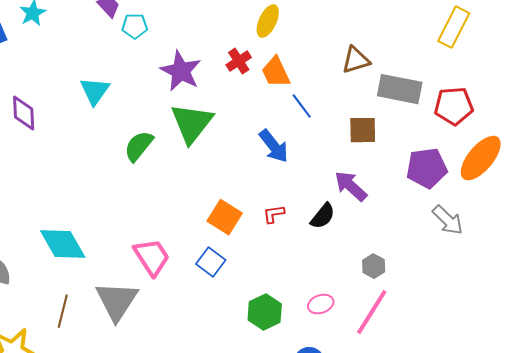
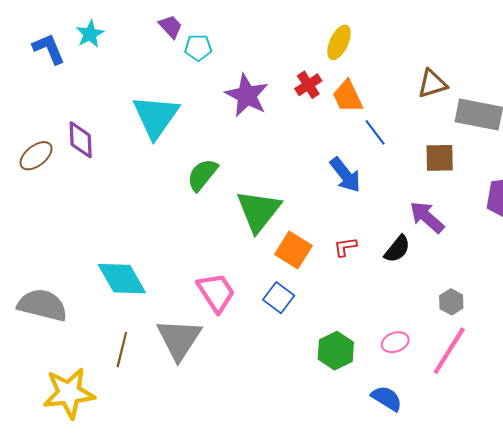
cyan triangle: (95, 91) -> (156, 117), size x1.5
green triangle: (192, 123) -> (258, 211), moved

